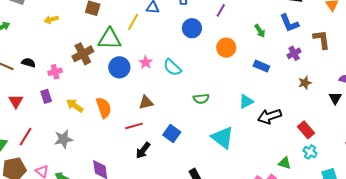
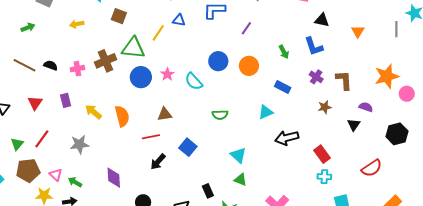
blue circle: (192, 28) -> (218, 61), moved
brown L-shape: (322, 39) -> (344, 80), moved
purple cross: (294, 53) -> (316, 77), turned -32
pink cross: (55, 72) -> (77, 69), moved
cyan triangle: (246, 101) -> (266, 112), moved
cyan triangle: (223, 138) -> (238, 155), size x0.7
cyan cross: (310, 152) -> (324, 177), turned -32
green triangle: (285, 163) -> (240, 180), moved

